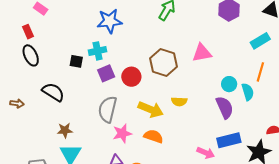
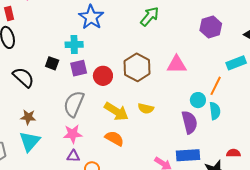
blue star: (110, 21) -> (91, 17), turned 30
black square: (76, 61) -> (52, 63), moved
orange line: (260, 72) -> (216, 86), moved
pink star: (122, 133) -> (73, 134), moved

